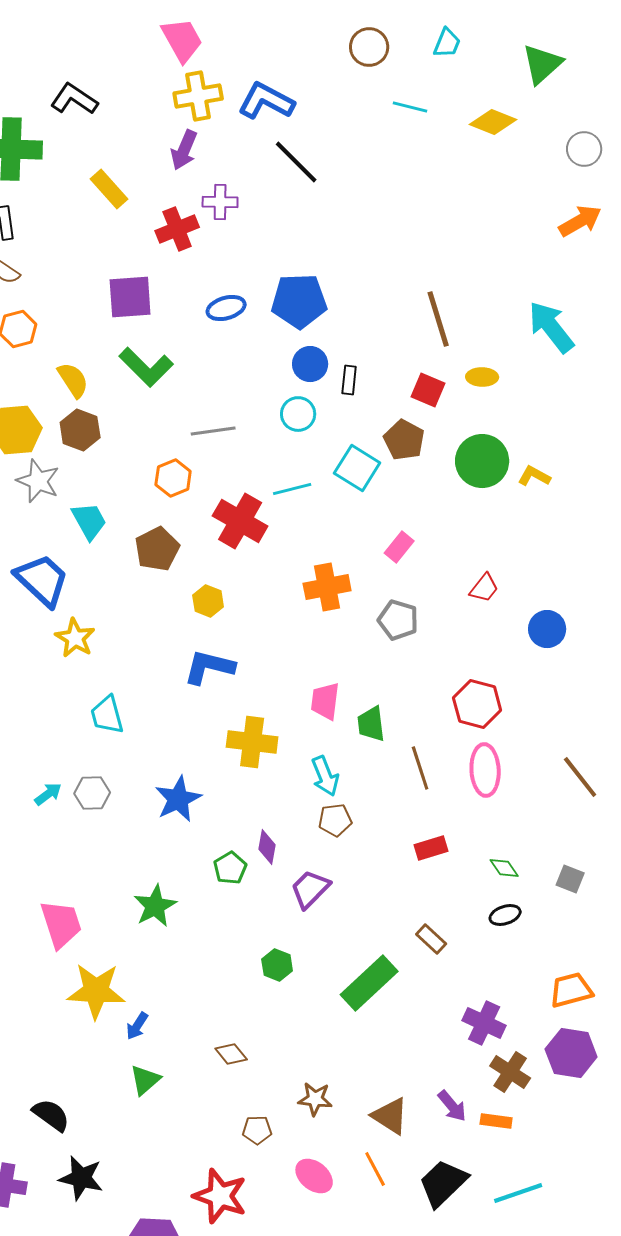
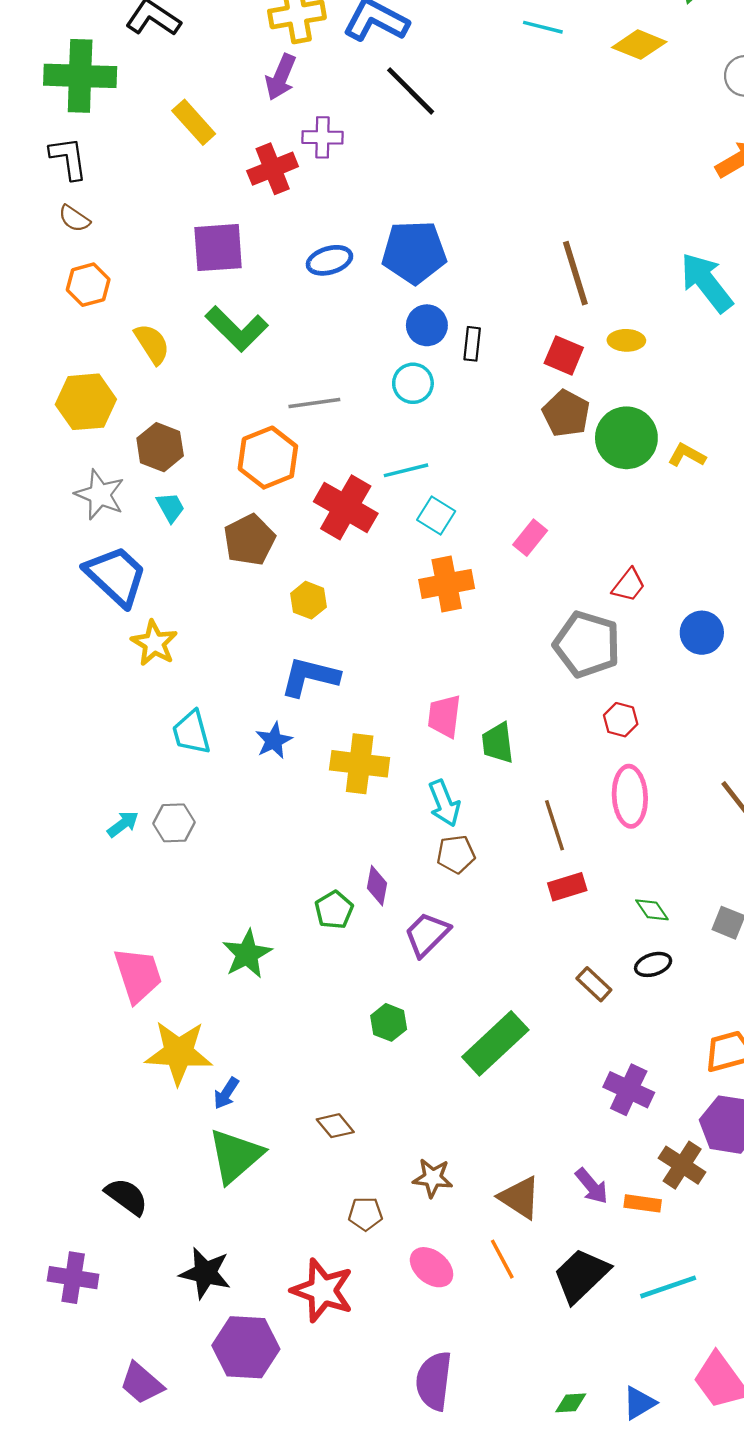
brown hexagon: (80, 430) -> (160, 447), moved
brown pentagon: (404, 440) -> (566, 413), moved
cyan square: (357, 468) -> (436, 516), moved, size x0.7
orange hexagon: (173, 478) -> (268, 458), size x1.4
gray star: (38, 481) -> (100, 495), moved
cyan trapezoid: (89, 521) -> (171, 507), size x0.7
gray pentagon: (398, 620) -> (587, 644), moved, size x1.4
red hexagon: (477, 704) -> (621, 720), size x0.6
brown line: (420, 768) -> (554, 825), moved
blue star: (178, 799) -> (274, 741), moved, size x0.7
brown rectangle: (431, 939) -> (594, 984), moved
brown cross: (510, 1072) -> (682, 1165), moved
green triangle: (145, 1080) -> (235, 1156), size x1.6
black star: (81, 1178) -> (205, 1273), moved

